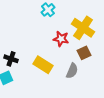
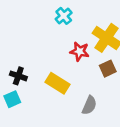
gray semicircle: (72, 71) -> (89, 105), moved

